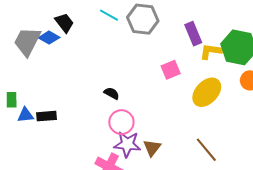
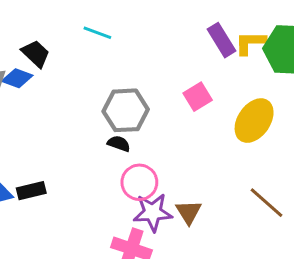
gray hexagon: (143, 19) -> (126, 110), moved
yellow L-shape: (211, 51) -> (250, 43), moved

